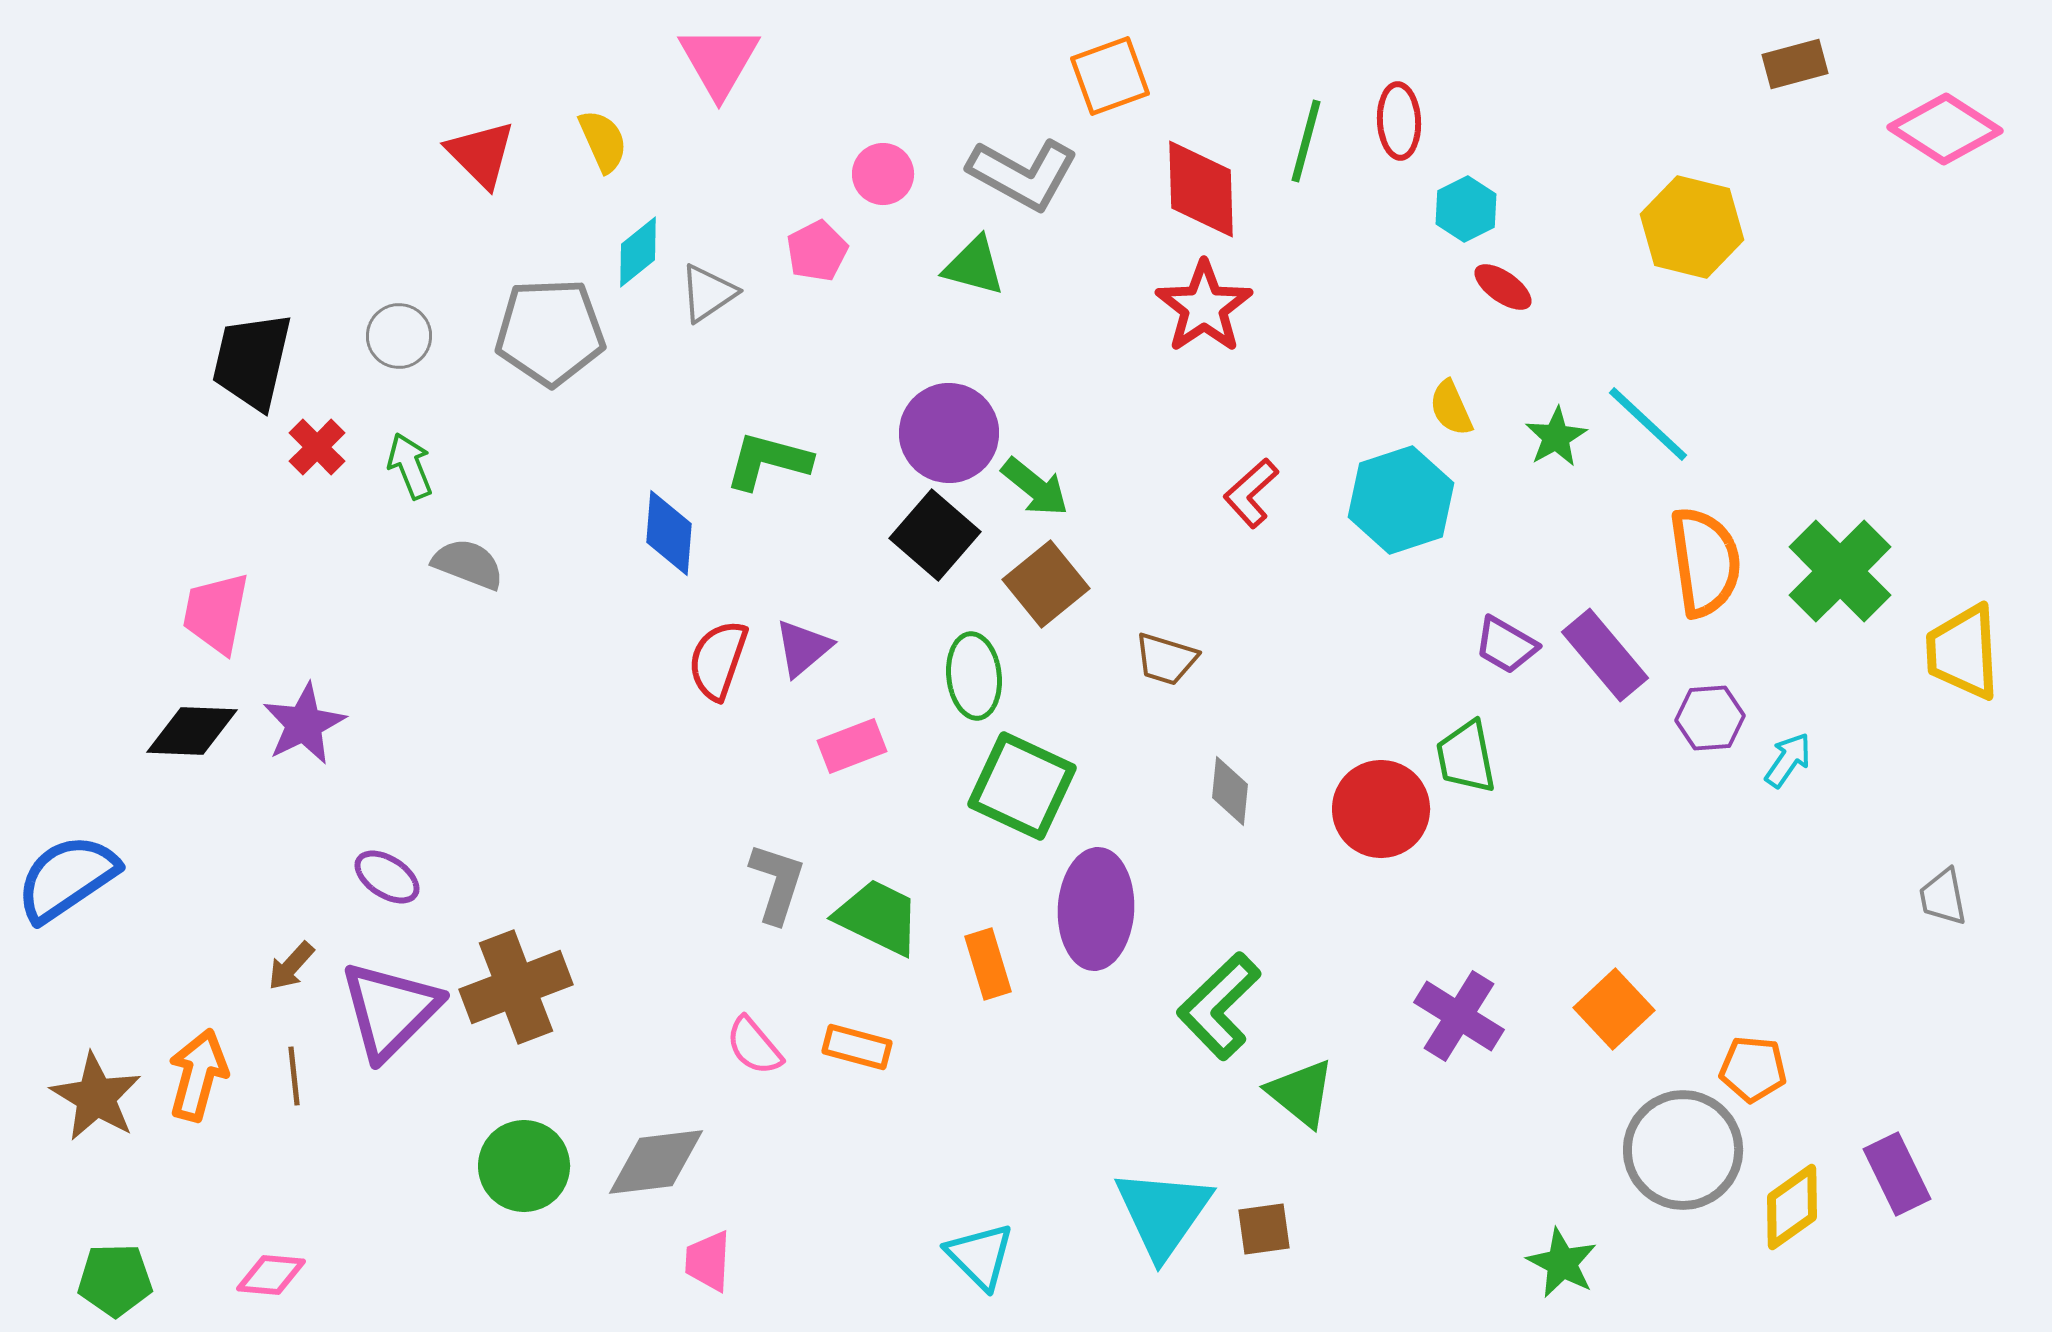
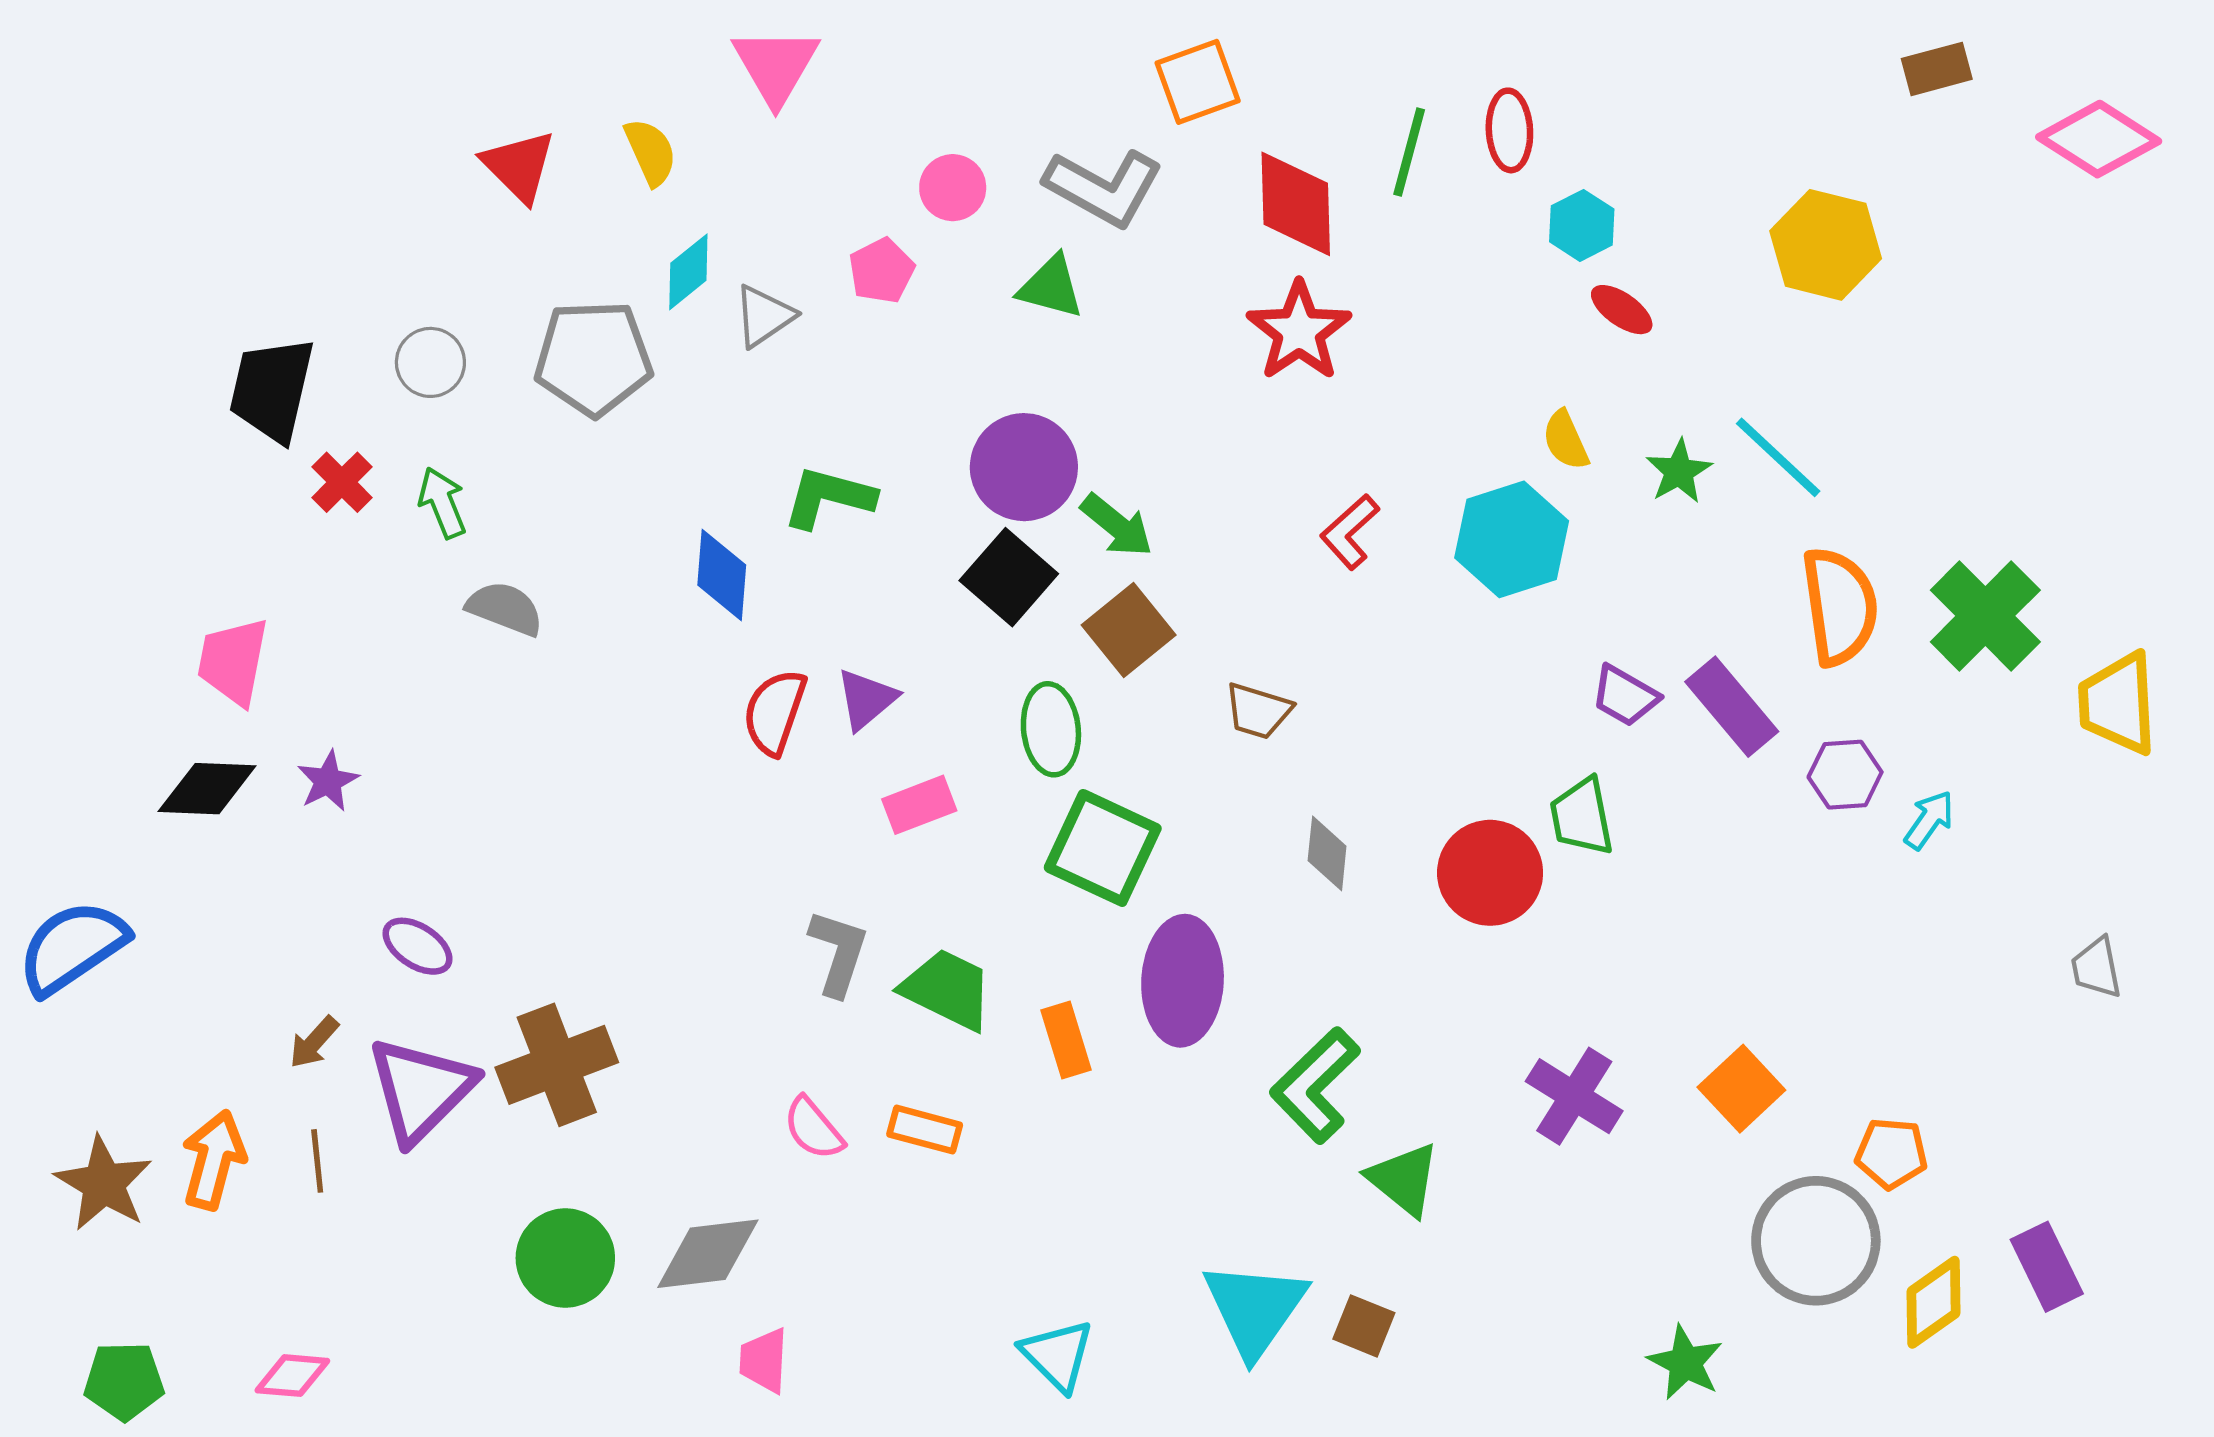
purple star: (304, 724) -> (328, 781), size x0.7
brown square: (1264, 1229) -> (1364, 1326), turned 30

